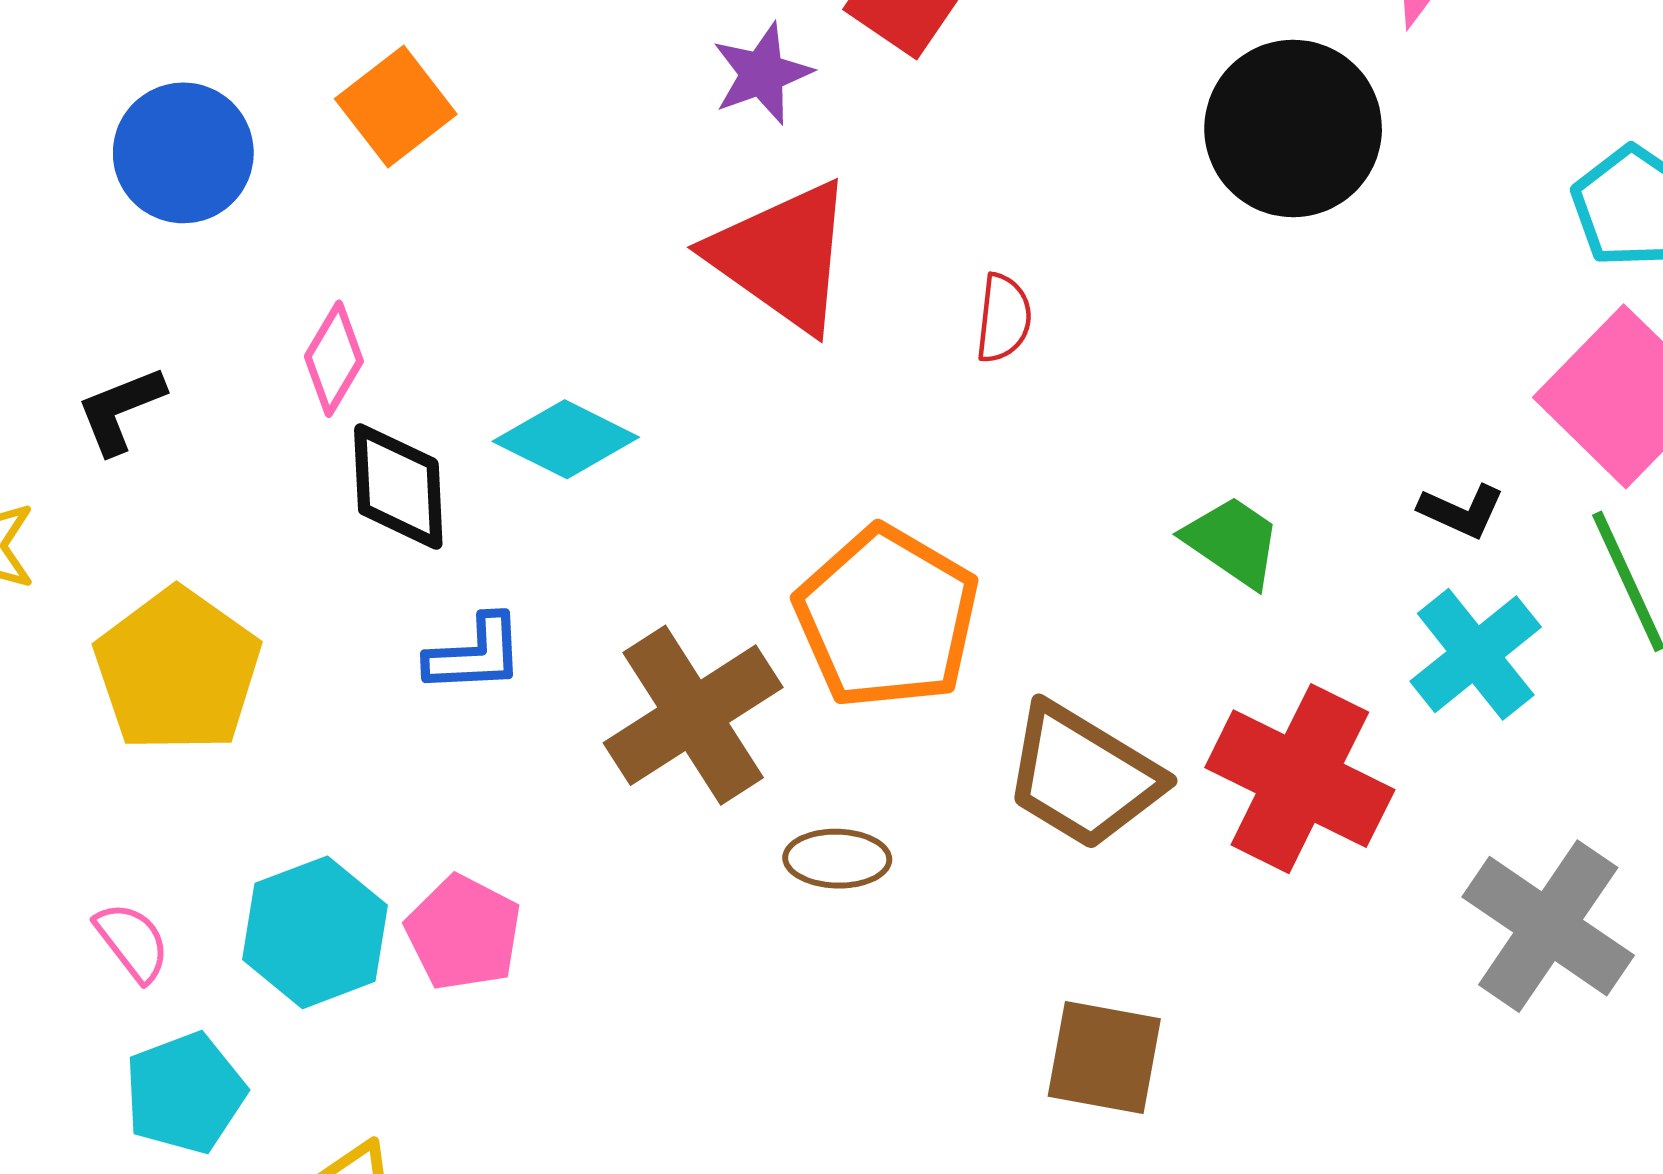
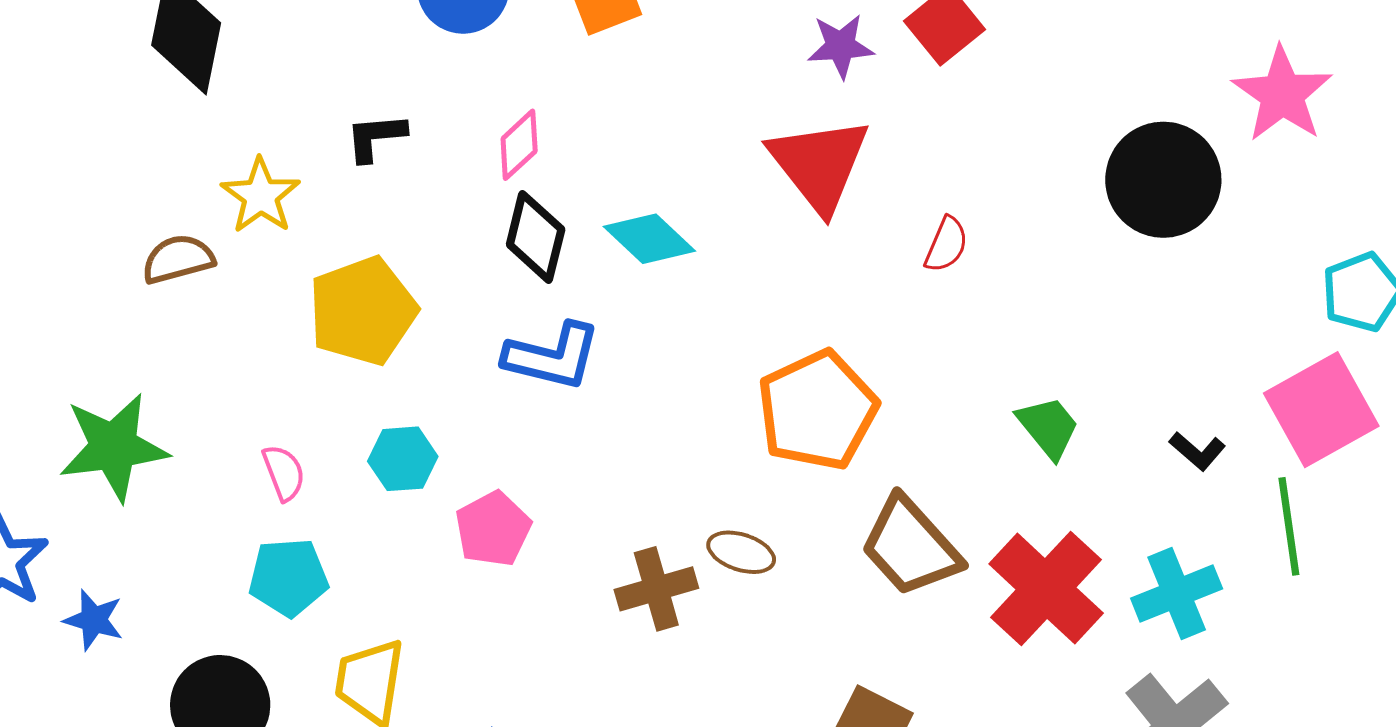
blue L-shape: (475, 654) -> (552, 356), size x1.4
cyan cross: (1476, 654) -> (1177, 593), moved
brown cross: (693, 715) -> (656, 589), moved, size x0.7
cyan hexagon: (315, 932) -> (403, 459), moved, size x0.7

